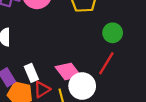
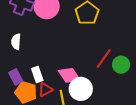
green circle: (113, 33) -> (121, 65), moved
red line: (106, 63) -> (104, 58), moved

